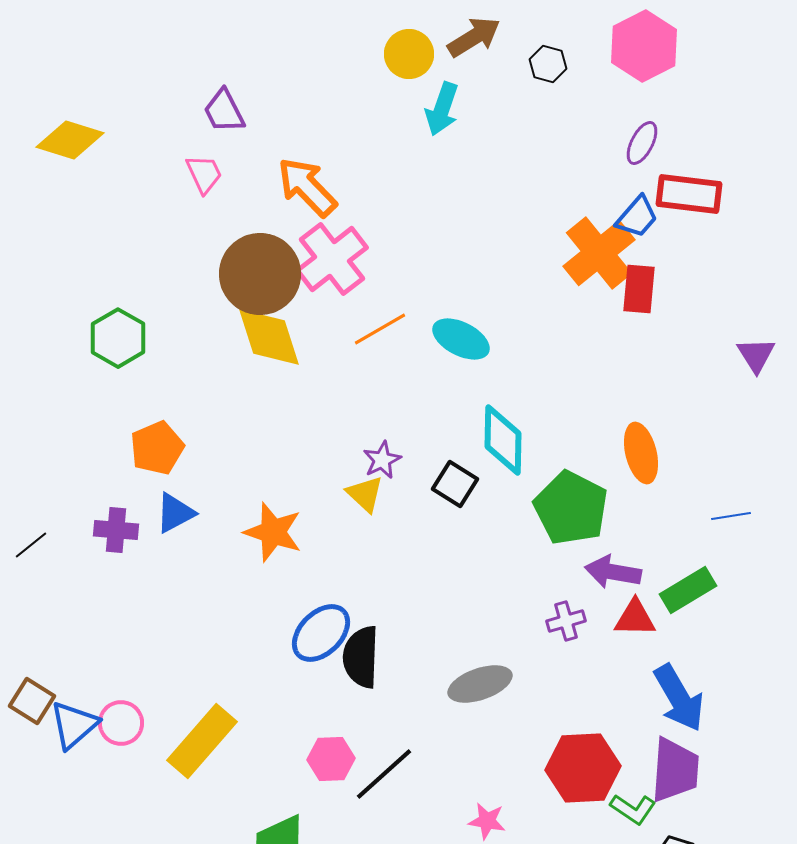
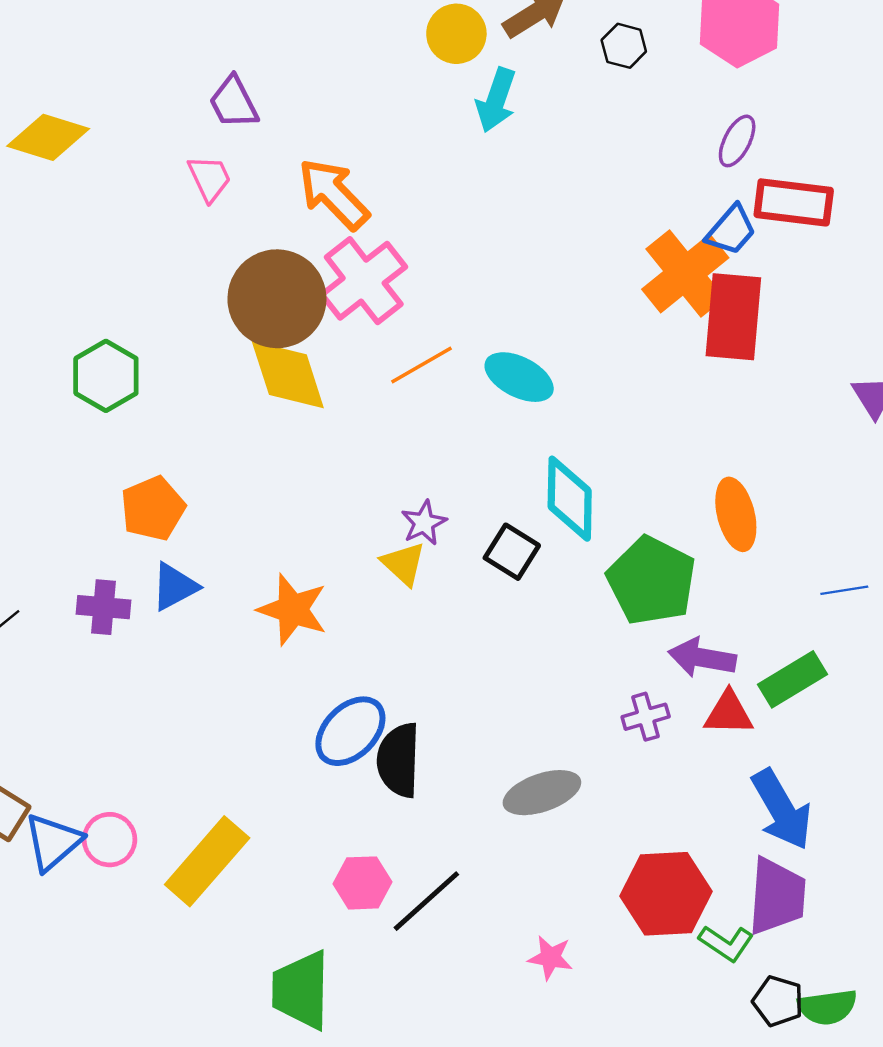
red rectangle: (639, 289) -> (733, 317), size x1.5

